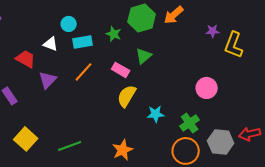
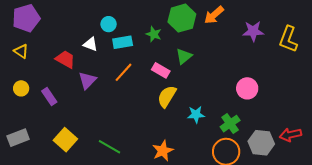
purple star: (213, 31) -> (253, 31), size x1.5
yellow L-shape: (234, 45) -> (288, 39), moved
green line: (70, 146) -> (110, 147), turned 50

